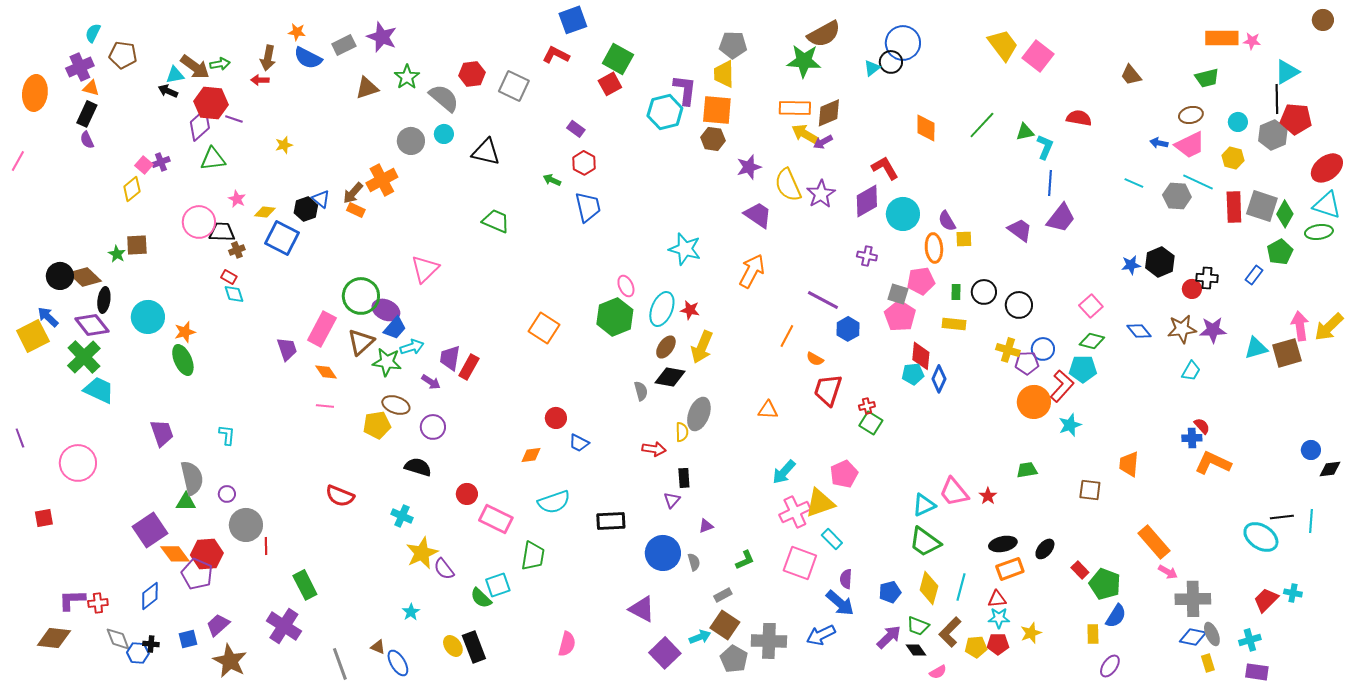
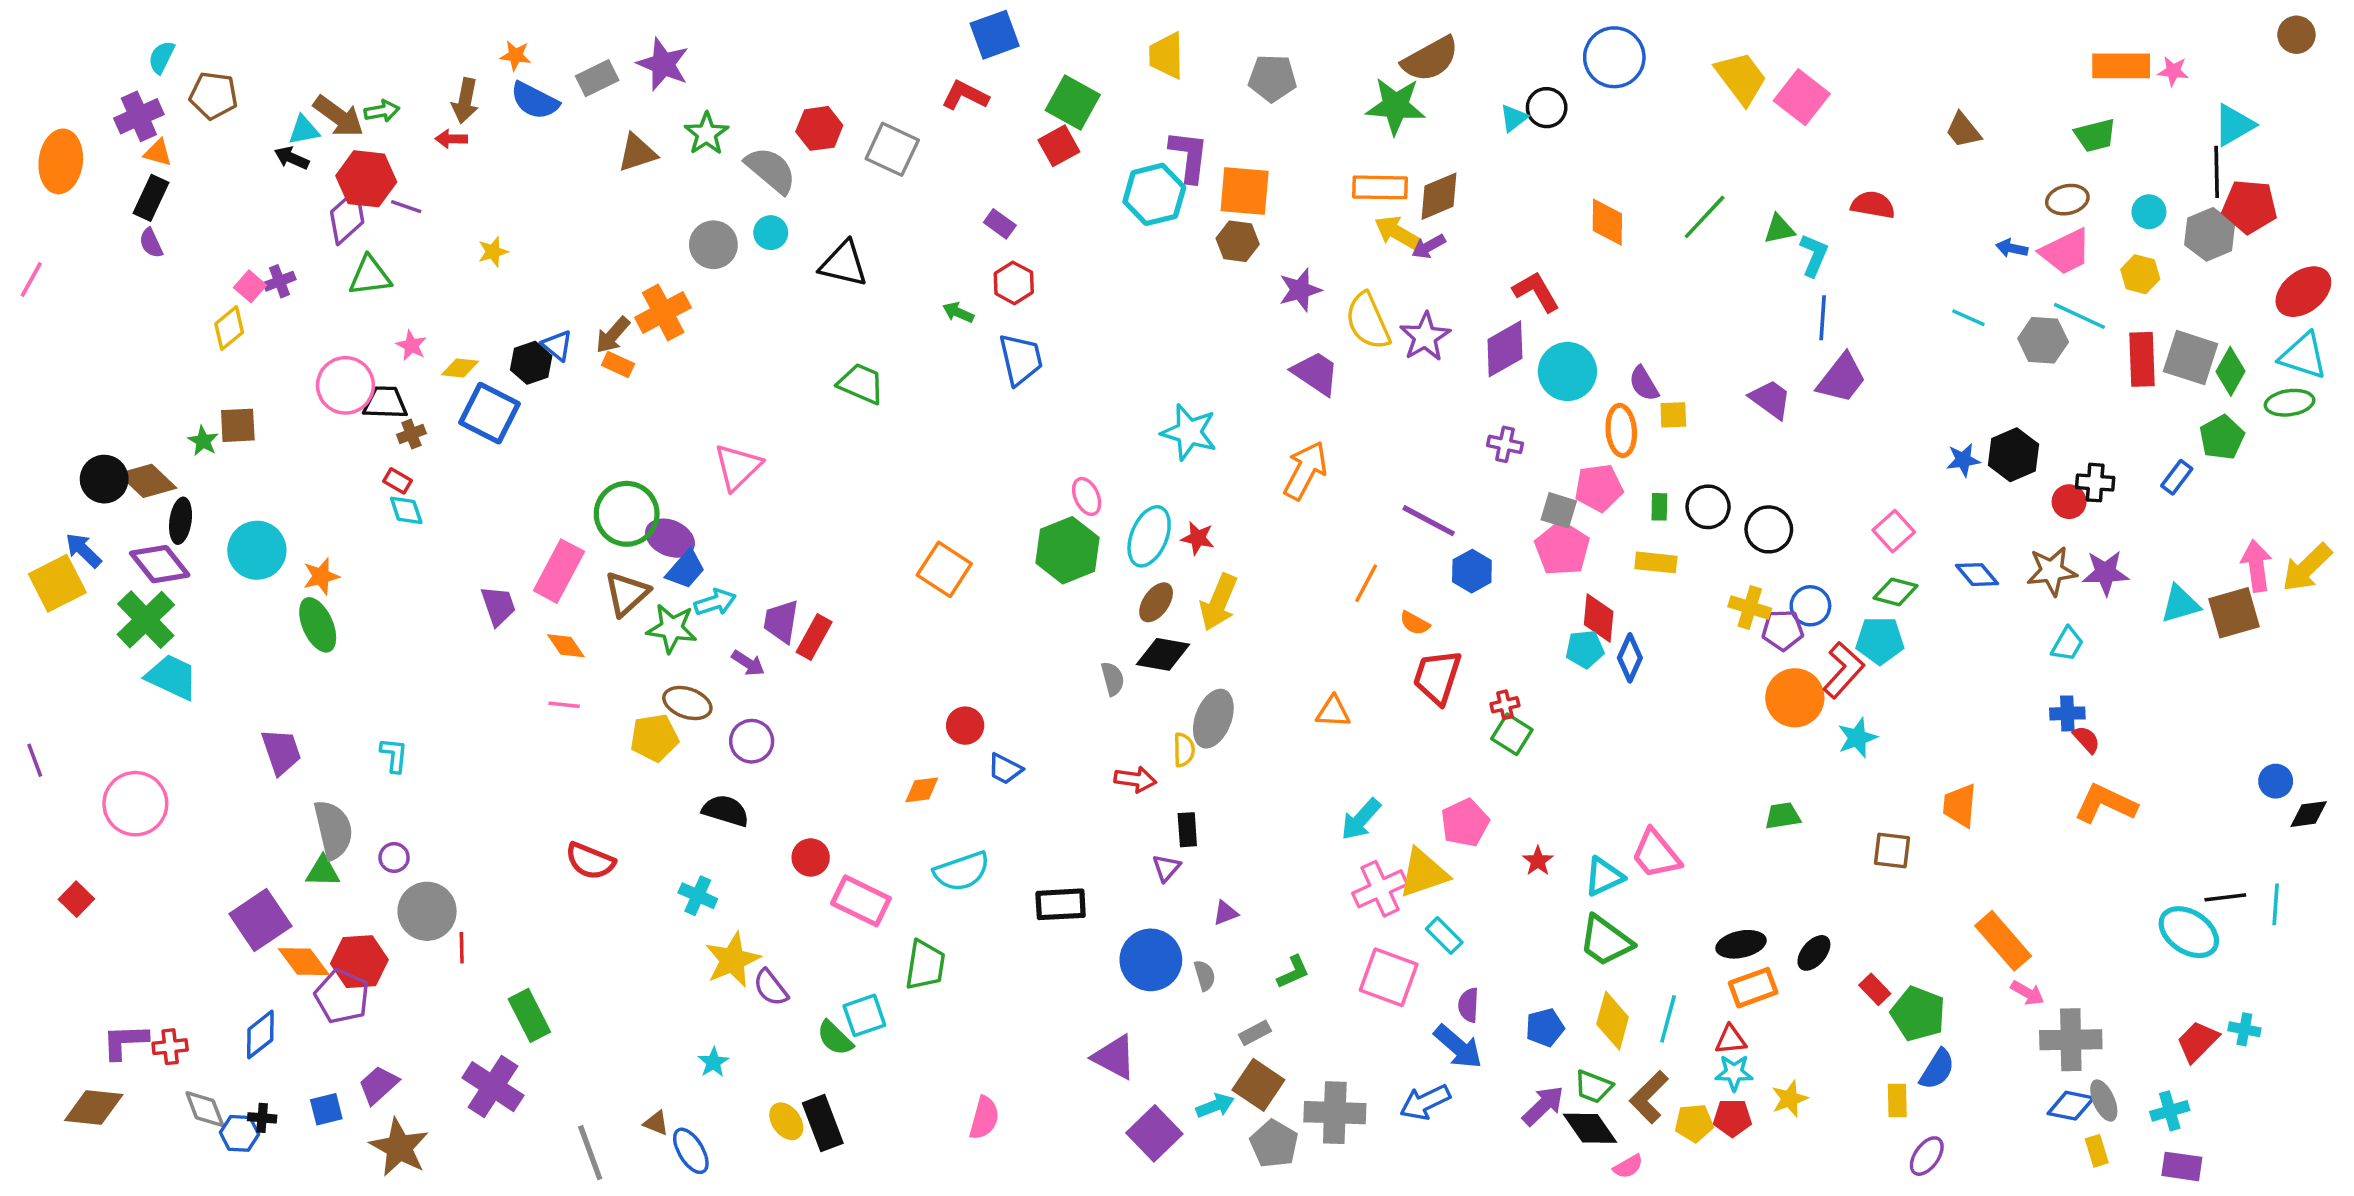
blue circle: (903, 43) -> (1614, 57), moved
yellow trapezoid: (724, 74) -> (1166, 56), moved
blue cross: (1192, 438) -> (2067, 713), moved
red star: (988, 496) -> (1538, 861), moved
red square: (44, 518) -> (76, 899), turned -36
black diamond: (916, 650) -> (1590, 1128), size x1.5

